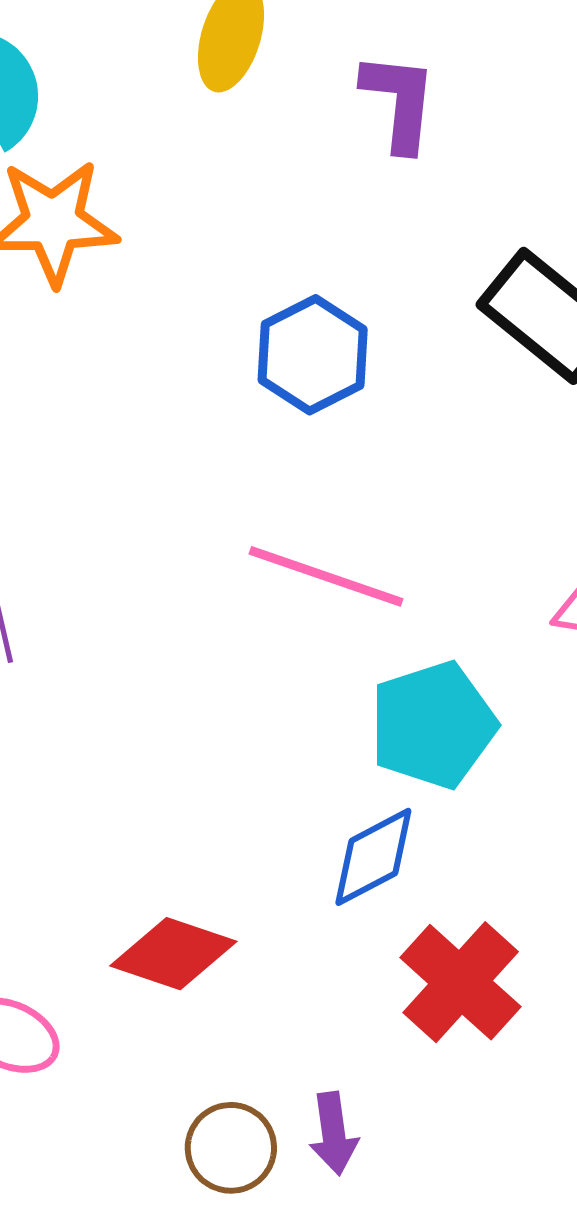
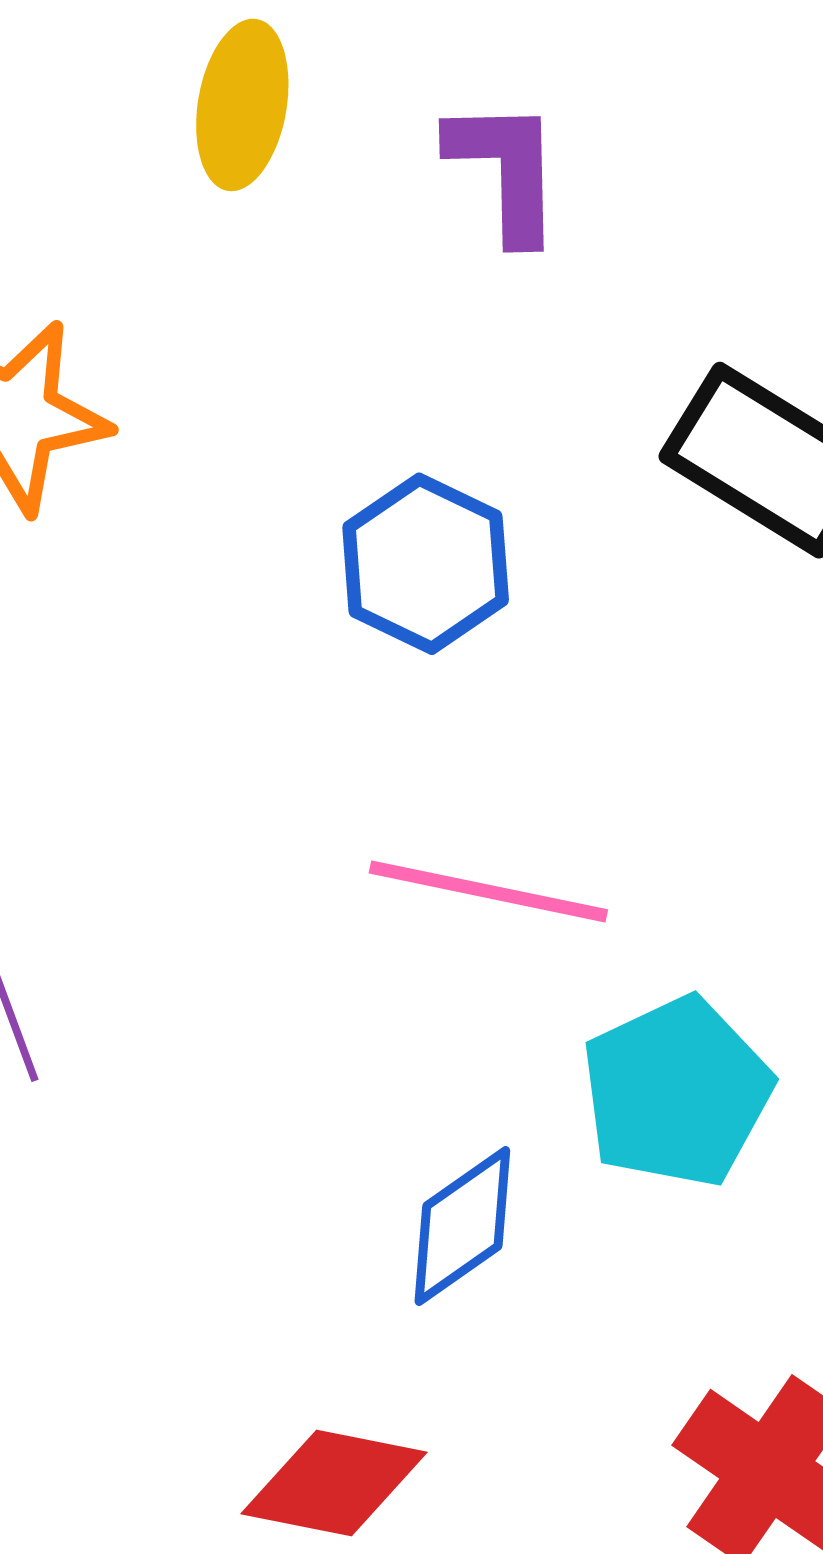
blue diamond: (373, 857) -> (462, 1226), moved

